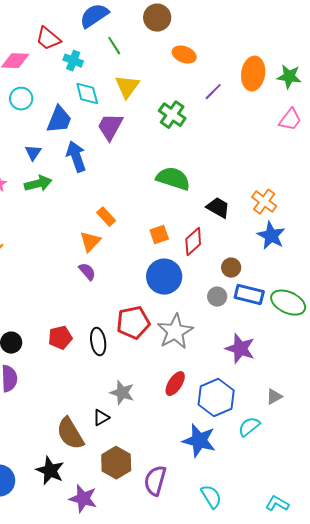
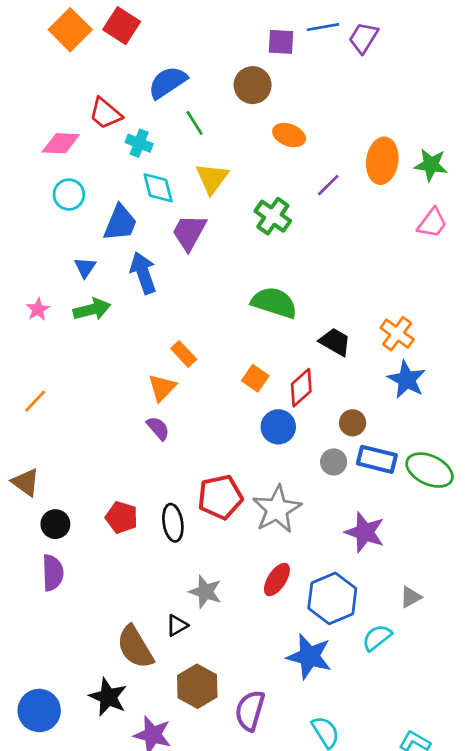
orange square: (159, 235) -> (255, 378), turned -36
blue circle: (164, 277) -> (278, 427), moved, size x0.7
red pentagon: (60, 338) -> (122, 517), turned 30

